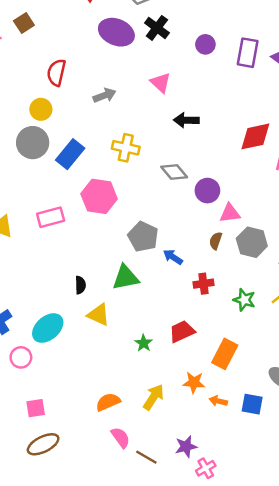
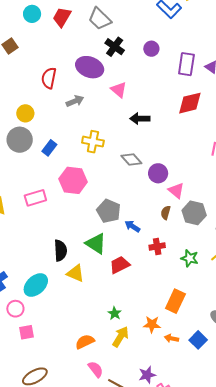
purple ellipse: (116, 32) -> (90, 67), moved
purple circle: (205, 44) -> (151, 49), moved
red semicircle: (56, 72) -> (49, 78), moved
red diamond: (255, 136) -> (190, 103), moved
blue rectangle: (70, 154) -> (49, 148), size x0.7
pink triangle: (230, 213) -> (176, 191), turned 48
green triangle: (126, 278) -> (96, 244), turned 45
black semicircle: (80, 285) -> (60, 250), size x1.5
red trapezoid: (182, 332) -> (120, 265), moved
green star: (144, 343) -> (115, 313), moved
blue square: (252, 404) -> (198, 340), turned 36
pink square: (36, 408) -> (26, 332), moved

